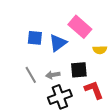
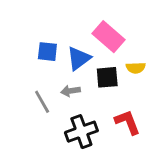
black square: (79, 70) -> (107, 77), moved
gray arrow: (53, 75) -> (71, 91), moved

